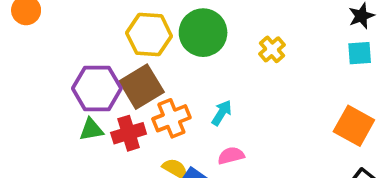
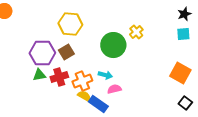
green circle: (203, 33) -> (113, 45), moved
brown square: (142, 87) -> (66, 52), size x0.7
cyan arrow: (222, 113) -> (105, 75), moved, turned 72
orange cross: (171, 118) -> (82, 81), moved

